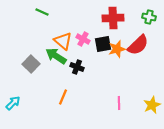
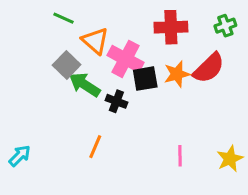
green cross: (149, 17) -> (225, 26), turned -32
pink cross: (83, 39) -> (126, 59), size x1.6
orange triangle: (63, 41) -> (95, 41), moved
black square: (103, 44) -> (145, 79), moved
gray square: (31, 64) -> (67, 65), moved

